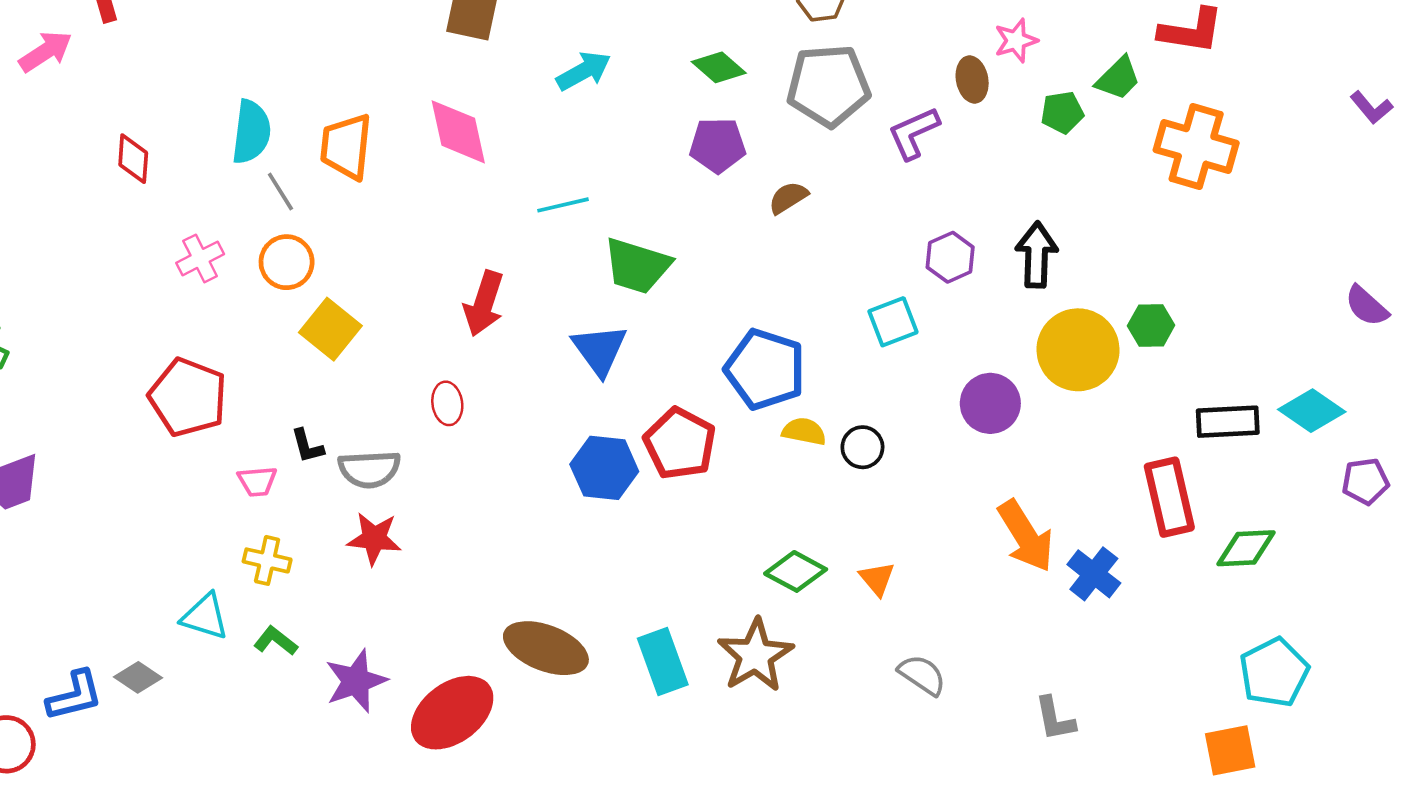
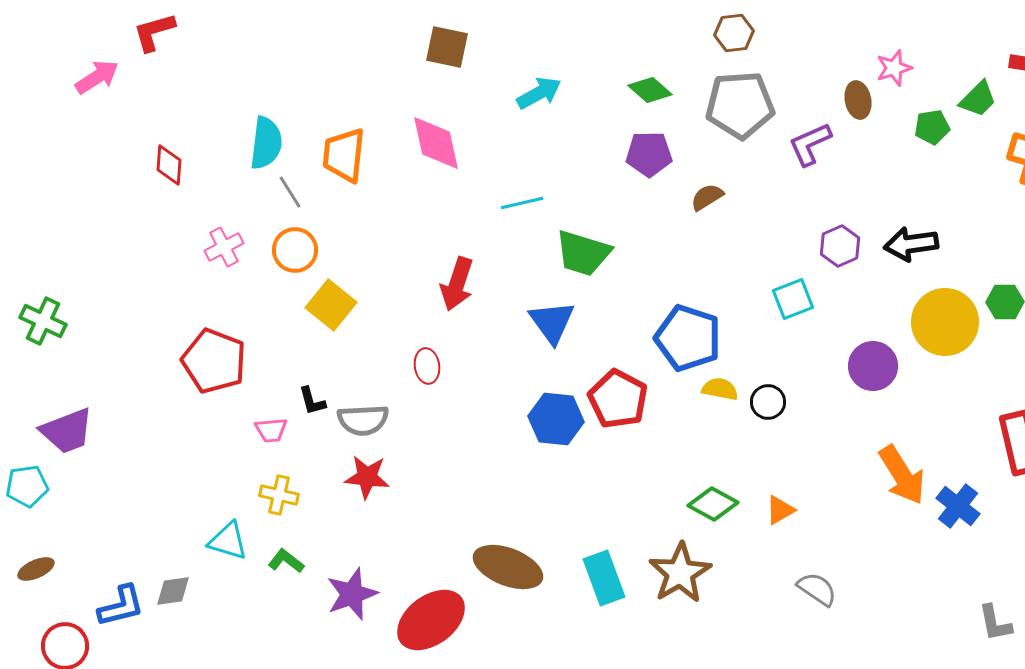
black arrow: (1037, 255) -> (911, 244), turned -100
orange triangle: (877, 579) -> (780, 510), turned 40
gray diamond: (138, 677) -> (173, 591), turned -42
gray L-shape: (1055, 719) -> (995, 623), moved

